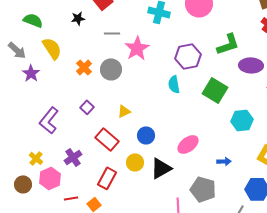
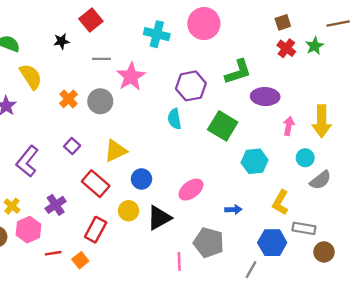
yellow triangle: (124, 111) -> (116, 151), size x1.5

